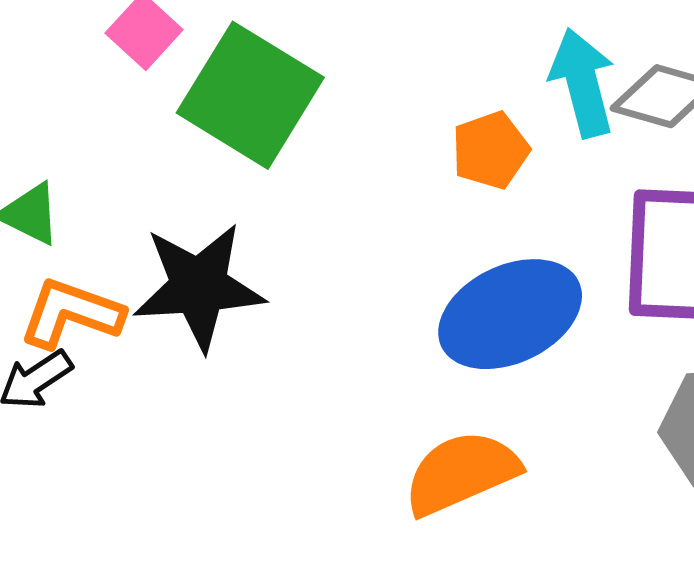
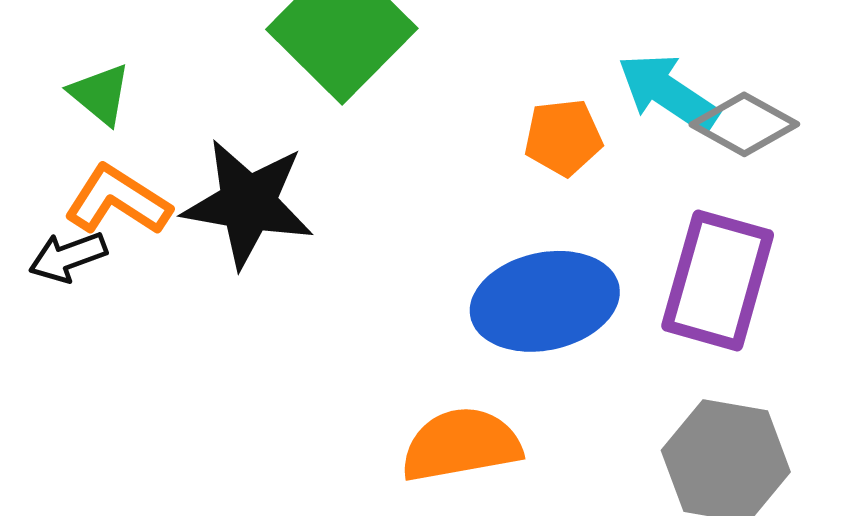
cyan arrow: (582, 83) -> (668, 93), turned -55

